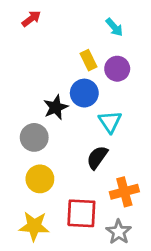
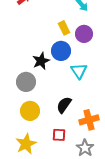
black semicircle: (97, 157) -> (64, 105), moved
red square: (81, 213) -> (59, 135), size x0.6
yellow star: (34, 226) -> (26, 144), turned -30

